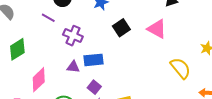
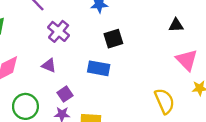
pink triangle: (157, 29) -> (187, 60), moved
blue rectangle: (94, 60) -> (99, 68), moved

